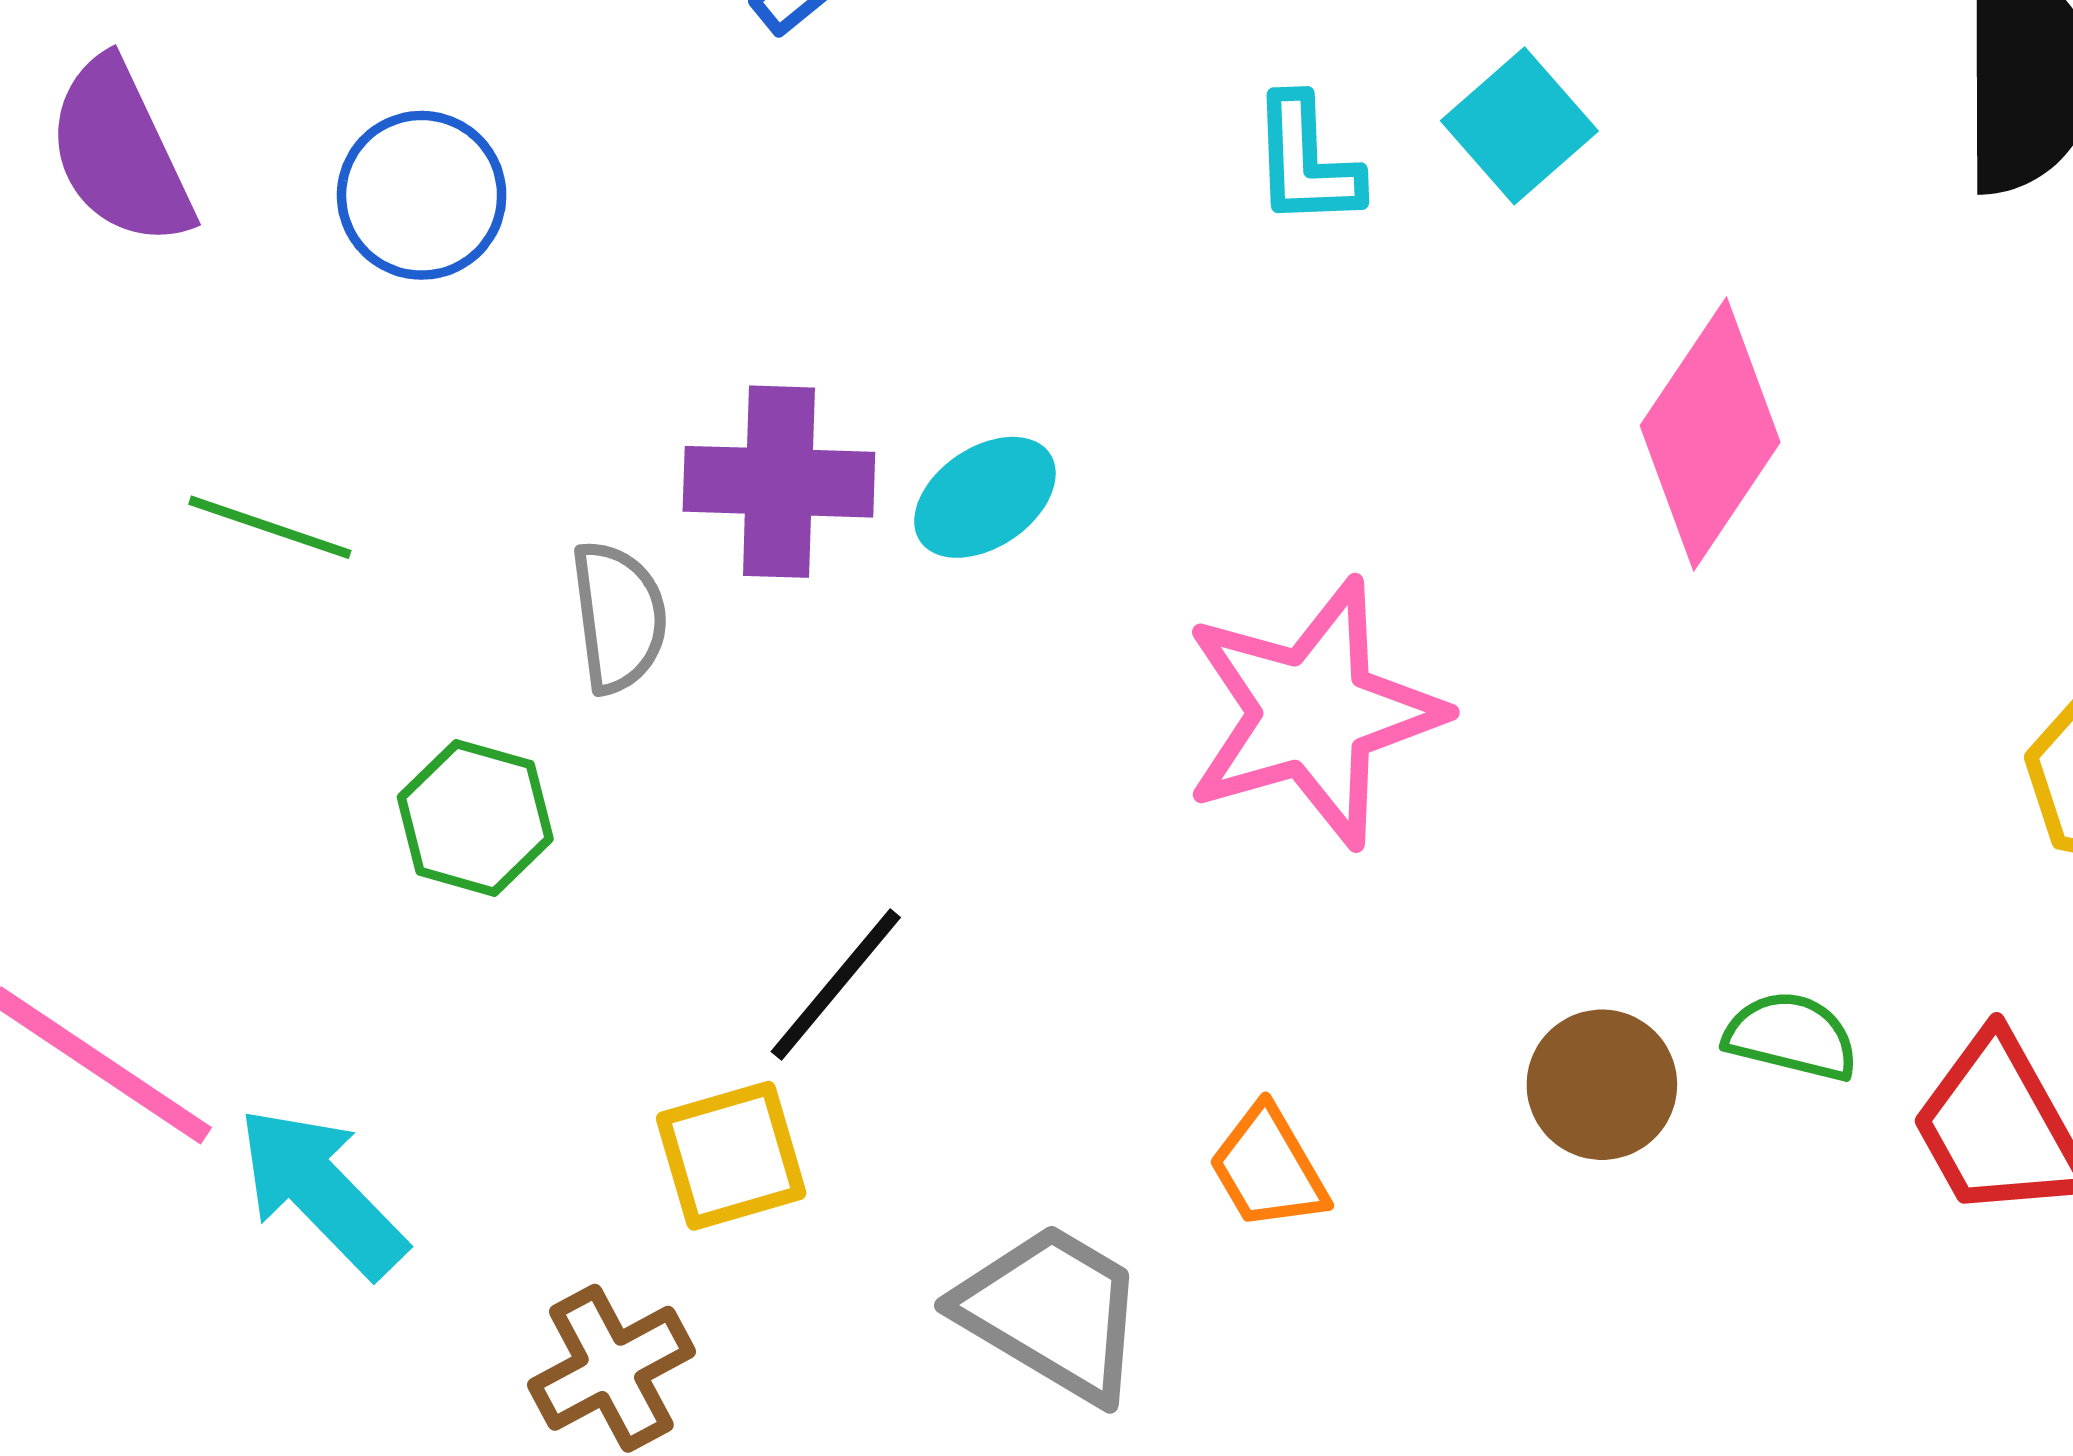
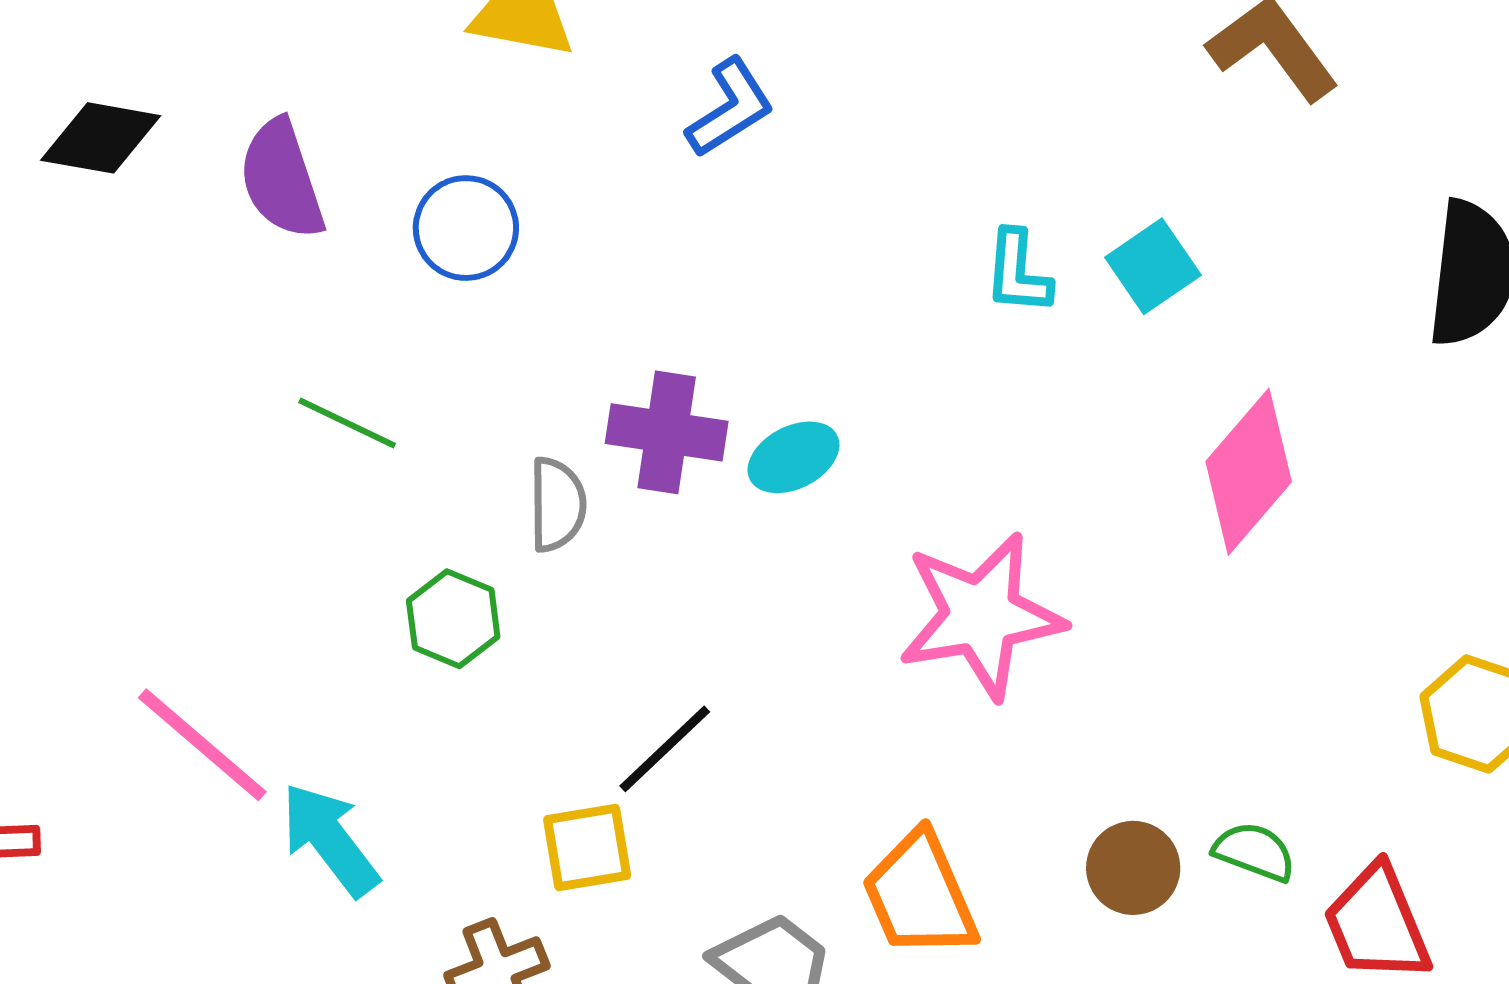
orange trapezoid: (1268, 1168) -> (920, 895), size x1.6

